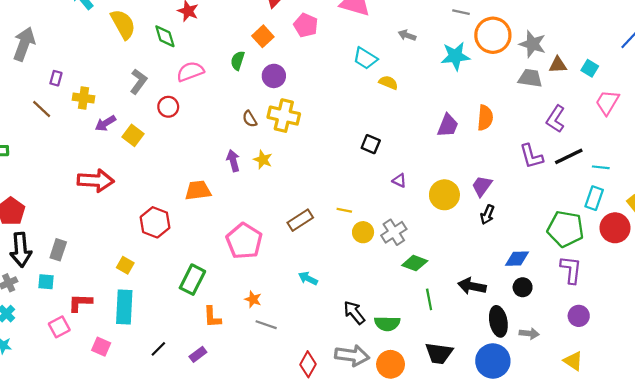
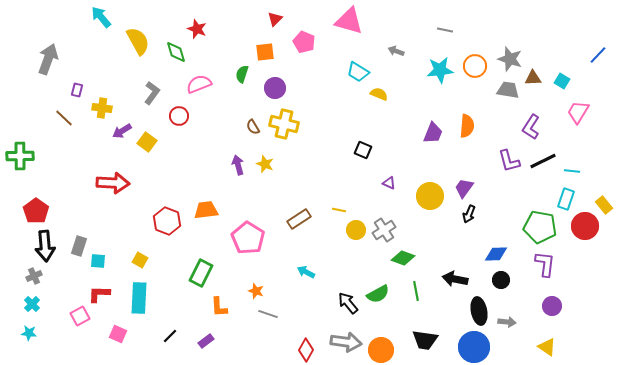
orange circle: (493, 35) -> (475, 66), moved, size x0.7
orange square: (263, 36) -> (265, 52), turned 36
orange trapezoid: (198, 190) -> (206, 210), moved
cyan square: (46, 282) -> (98, 261), moved
green semicircle: (387, 324) -> (378, 294), moved, turned -30

